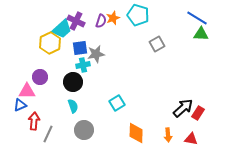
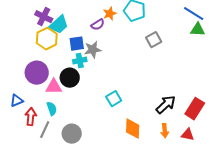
purple cross: (76, 21) -> (44, 17), moved
purple semicircle: (101, 21) -> (98, 25), moved, turned 40
purple circle: (40, 77) -> (37, 73), size x1.5
pink triangle: (27, 91) -> (54, 87), moved
cyan semicircle: (73, 106) -> (52, 109), moved
black arrow: (183, 108) -> (166, 105), moved
red rectangle: (198, 113) -> (195, 109), size x1.5
gray circle: (84, 130) -> (72, 134), moved

